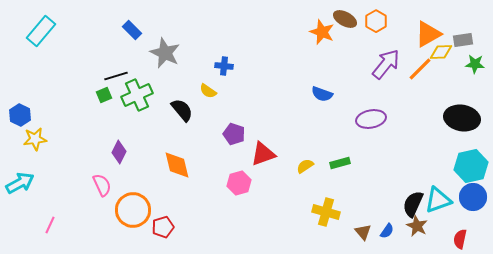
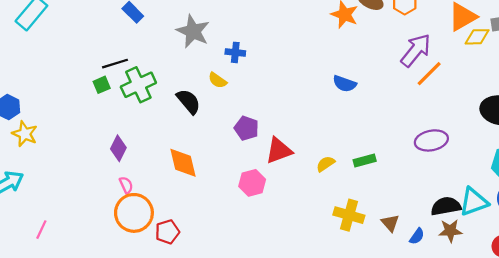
gray star: (165, 53) -> (193, 31), moved
orange line: (420, 69) -> (429, 74), moved
purple ellipse: (371, 119) -> (431, 140), moved
yellow star: (35, 139) -> (25, 134), turned 30
pink semicircle: (102, 185) -> (126, 185), moved, size x0.7
black semicircle: (413, 204) -> (446, 206), turned 56
brown star: (417, 226) -> (450, 231), turned -30
brown triangle: (363, 232) -> (390, 223), moved

